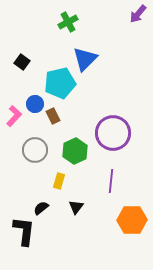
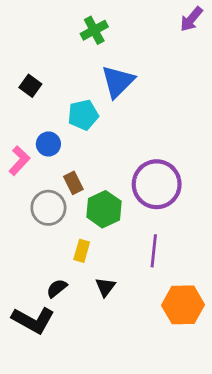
cyan pentagon: (60, 83) -> (83, 115), size x0.7
brown rectangle: (53, 116) -> (73, 183), moved
black L-shape: (24, 231) -> (33, 320), turned 112

